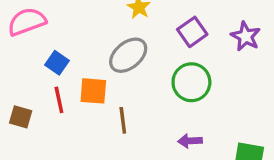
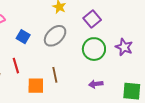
purple star: (246, 36) -> (124, 47), moved
blue square: (57, 63) -> (23, 37), moved
orange square: (93, 91) -> (36, 86), moved

